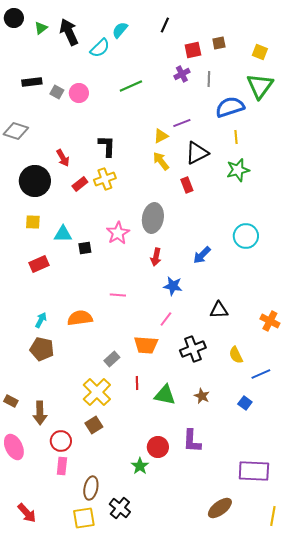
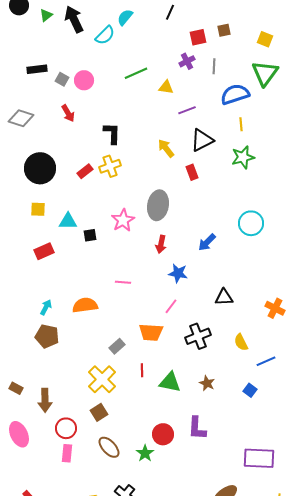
yellow triangle: (161, 136) -> (166, 87), moved, turned 35
red arrow: (63, 158) -> (68, 113), moved
brown ellipse: (91, 488) -> (109, 447), moved, turned -55

